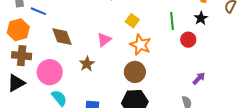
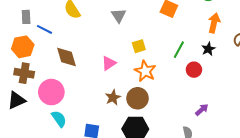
yellow square: (132, 21) -> (139, 46), turned 32
green line: (172, 21) -> (179, 50), turned 30
brown star: (87, 64) -> (113, 98), moved

